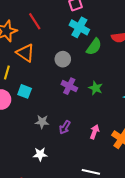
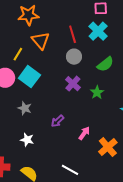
red line: (35, 21) -> (73, 34), moved
green semicircle: (94, 47) -> (105, 64), moved
cyan square: (25, 91) -> (29, 77), size x1.5
gray star: (42, 122) -> (25, 108), moved

